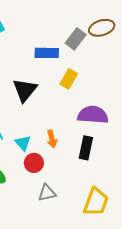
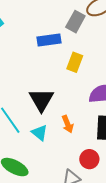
black triangle: (25, 90) -> (41, 100), moved
red circle: (34, 163) -> (89, 159), moved

